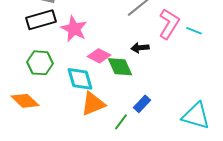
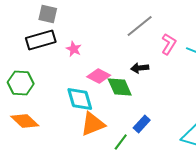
pink L-shape: (169, 24) -> (169, 44), size x0.7
pink star: (74, 29) -> (74, 49), size x0.6
green hexagon: (40, 63) -> (21, 83), moved

